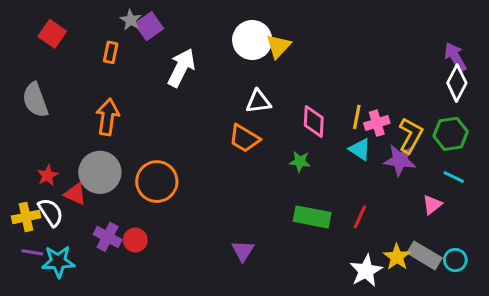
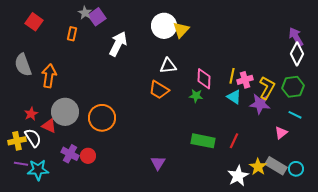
orange arrow: (108, 117) -> (49, 76), moved
green star: (300, 162) -> (196, 96), moved

